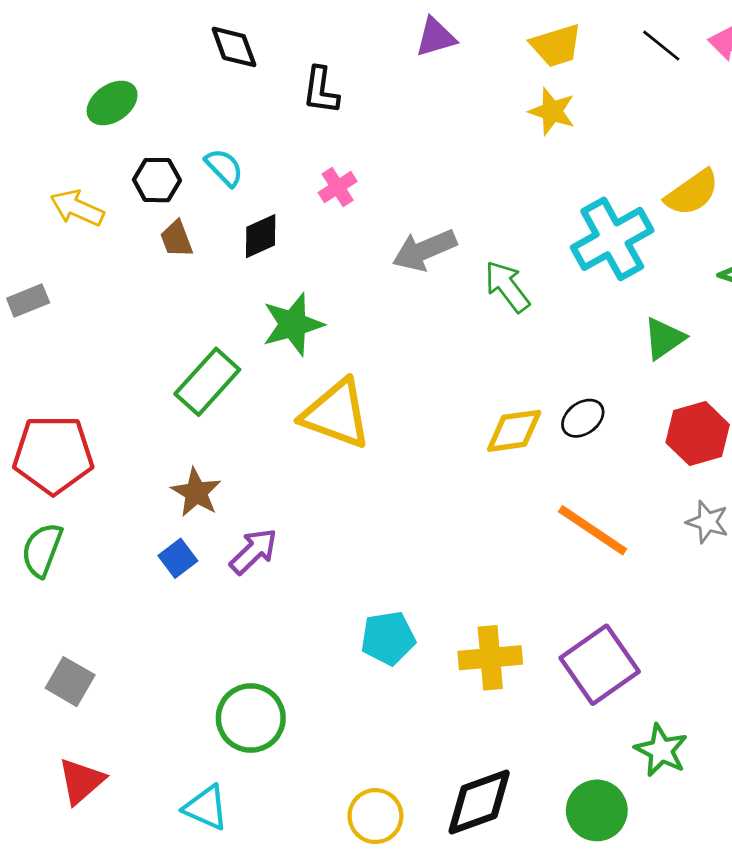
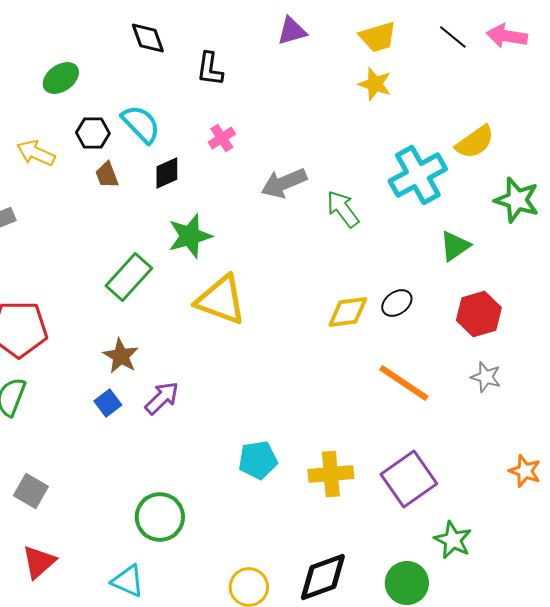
cyan semicircle: (224, 167) -> (141, 124), size x1.4

